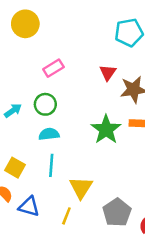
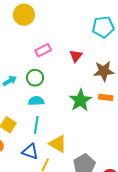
red triangle: (108, 72) -> (76, 56), moved
yellow triangle: (81, 188) -> (58, 144), turned -36
blue triangle: (29, 207) -> (30, 152), moved

